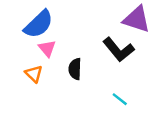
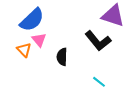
orange triangle: (34, 74) -> (24, 50), moved

